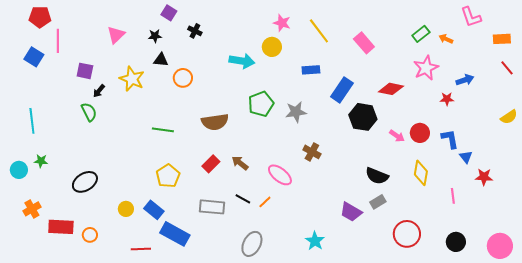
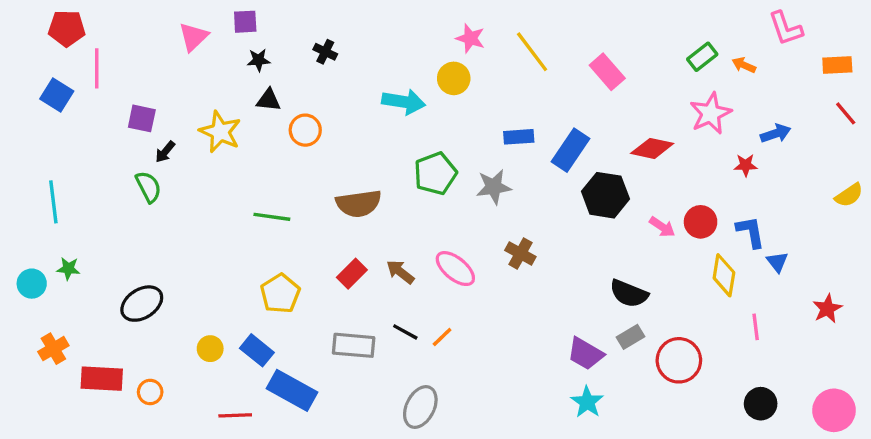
purple square: (169, 13) -> (245, 22), moved, turned -35
pink triangle: (116, 35) -> (193, 37), moved
blue rectangle: (311, 70) -> (519, 137), moved
yellow diamond: (421, 173) -> (724, 275), moved
pink ellipse: (280, 175) -> (455, 269), moved
red star: (484, 177) -> (827, 309), moved, turned -30
red circle: (407, 234) -> (679, 360), moved
cyan star: (315, 241) -> (587, 402), moved

